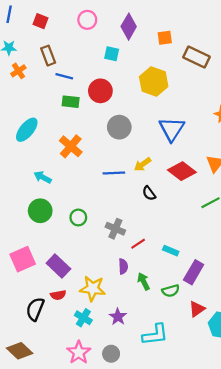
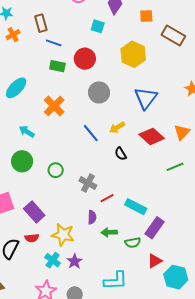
blue line: (114, 173) -> (91, 133), turned 48
cyan rectangle: (171, 251) -> (136, 207), size x1.5
green arrow: (144, 281) -> (109, 232), turned -70
purple star: (118, 317) -> (75, 261), moved

